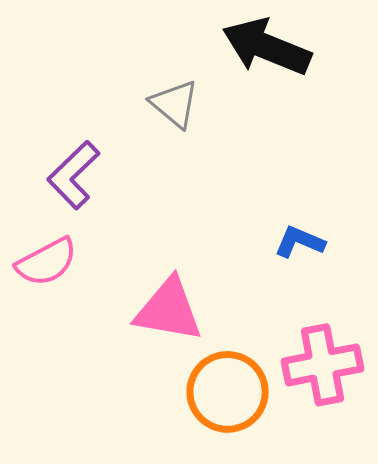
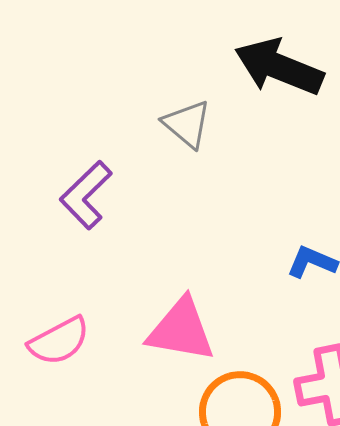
pink semicircle: (47, 262) -> (59, 341), moved

